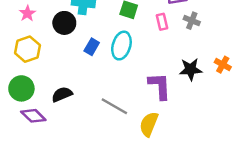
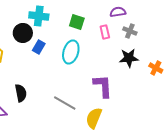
blue rectangle: (92, 47) -> (39, 47), moved
black star: (191, 69) -> (129, 58), moved
black semicircle: (62, 94) -> (21, 93), turned 102

